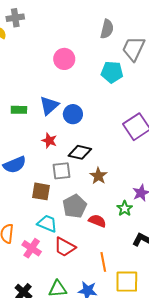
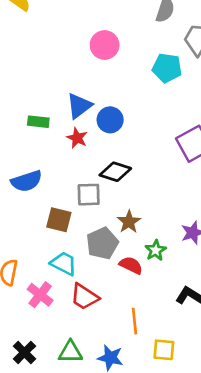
green rectangle: (19, 110) -> (38, 122), moved
red star: (49, 141) -> (77, 138), moved
brown star: (98, 176) -> (129, 222), moved
green star: (125, 208) -> (156, 250), moved
yellow square: (127, 282) -> (164, 350), size x0.7

